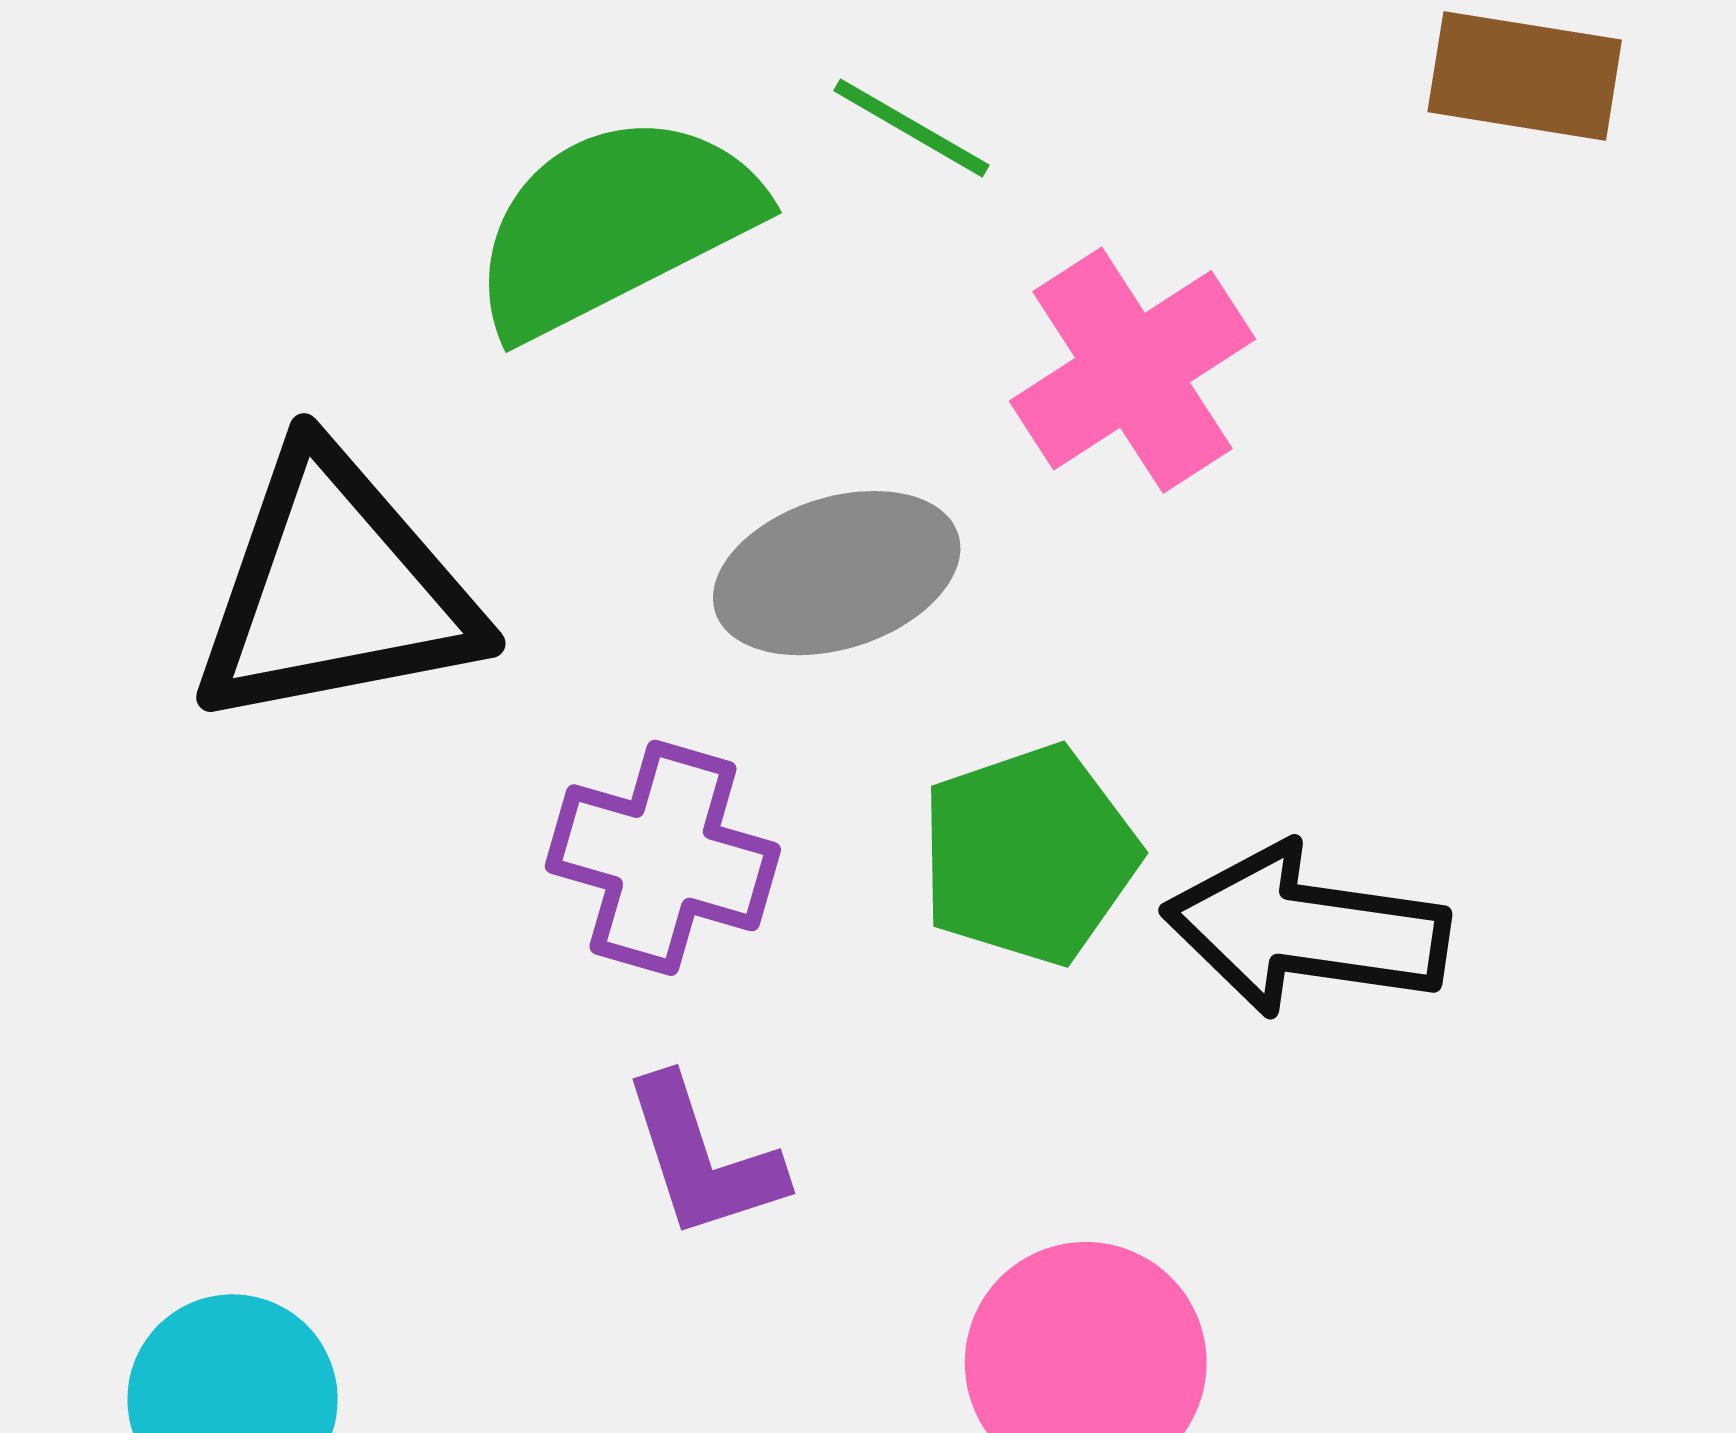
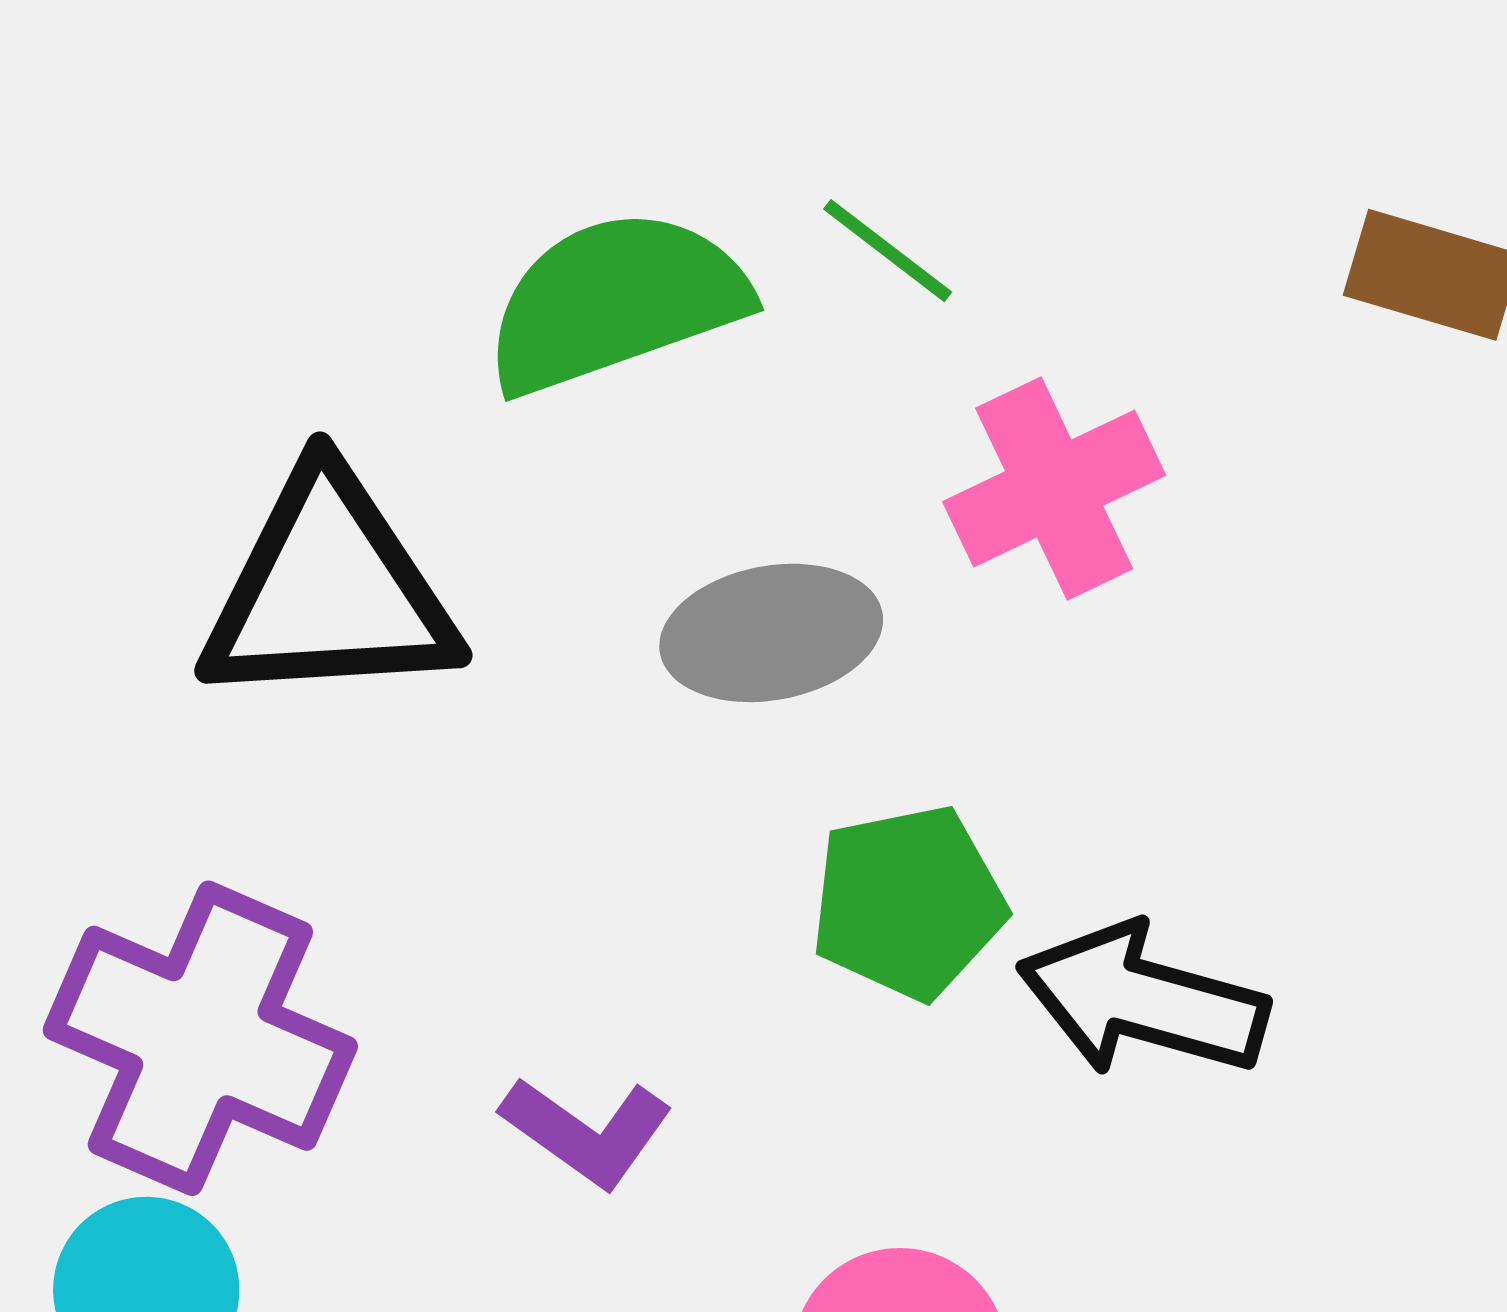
purple cross: (663, 858) -> (200, 1038), moved, size x1.5
purple L-shape: (703, 1158) -> (587, 1131), turned -44

